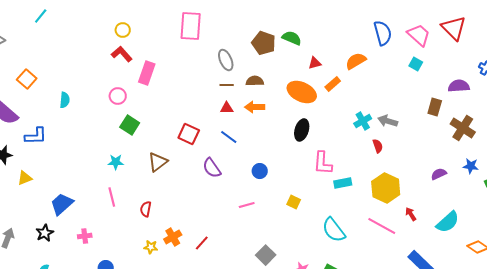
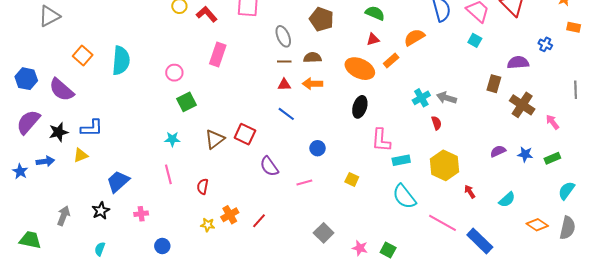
green semicircle: (292, 38) -> (375, 13), moved
red L-shape: (122, 54) -> (207, 14), moved
pink rectangle: (147, 73) -> (218, 54), moved
cyan semicircle: (65, 100) -> (121, 61), moved, size x1.8
green square: (130, 125) -> (186, 102), turned 30
red square: (189, 134) -> (245, 134), moved
blue L-shape: (36, 136) -> (92, 128), moved
blue star: (471, 166) -> (525, 154), moved
purple semicircle: (212, 168) -> (269, 166), moved
cyan semicircle: (448, 222) -> (507, 200), size x0.7
pink line: (382, 226) -> (443, 223), moved
cyan semicircle: (334, 230) -> (404, 197), moved

